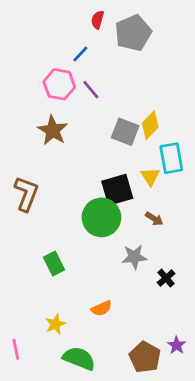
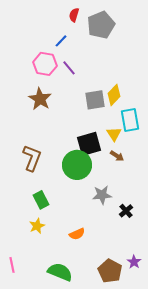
gray square: (125, 132) -> (95, 100), turned -30
brown L-shape: (26, 194) -> (32, 158), moved
brown arrow: (154, 219) -> (117, 156), moved
yellow star: (55, 324) -> (37, 226), moved

